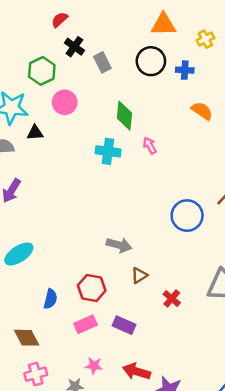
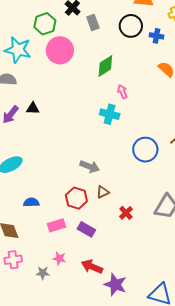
pink circle: (65, 102) -> (60, 50), size x1.4
green diamond: (124, 116) -> (105, 66), turned 45
black triangle: (35, 133) -> (33, 108), moved
cyan cross: (108, 151) -> (110, 114), moved
red hexagon: (92, 288) -> (76, 198), moved
blue semicircle: (50, 299) -> (31, 202), turned -112

